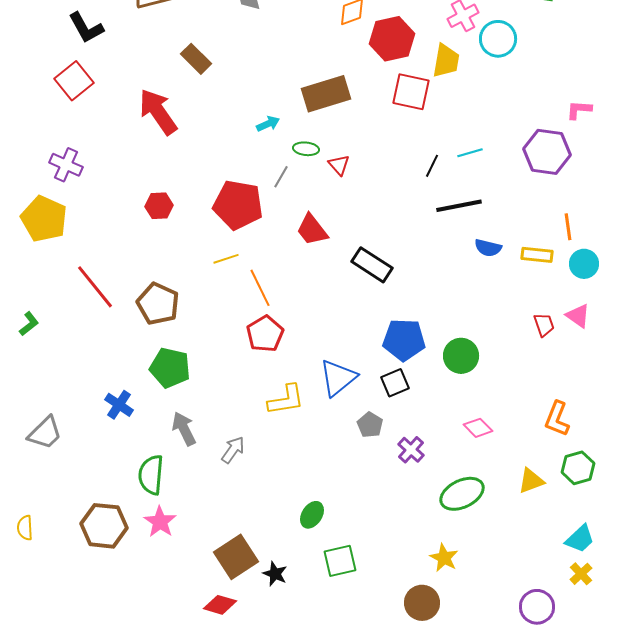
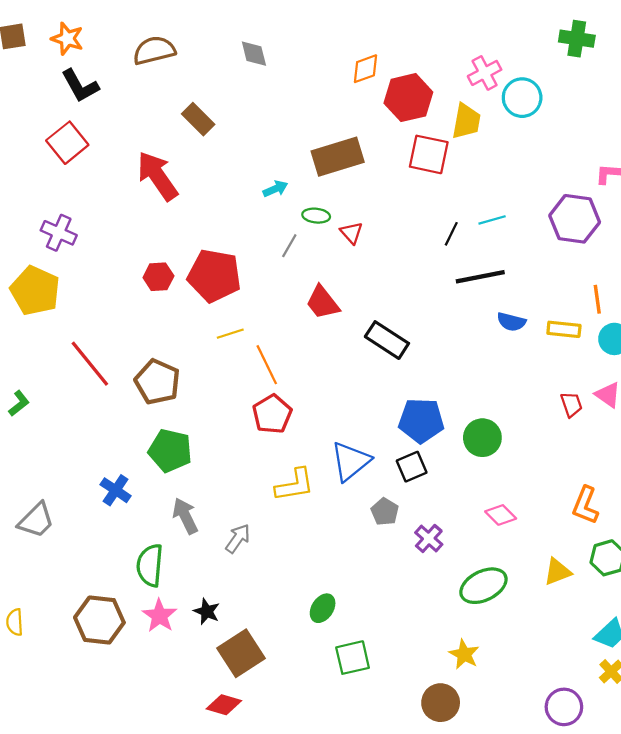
red pentagon: (238, 205) -> (214, 276), moved
black star: (275, 574) -> (207, 611), moved

